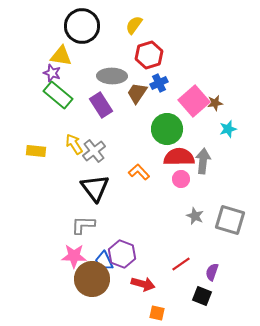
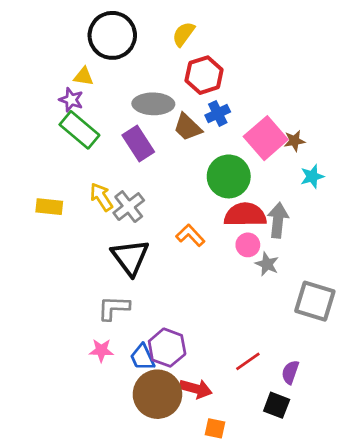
yellow triangle: (61, 56) -> (84, 76), size x0.7
brown trapezoid: (137, 93) -> (188, 127), turned -80
gray star: (195, 216) -> (267, 264), moved
pink star: (74, 256) -> (101, 350), size x0.7
brown circle: (92, 279) -> (157, 394), moved

